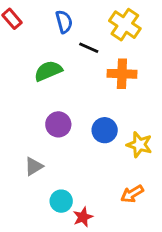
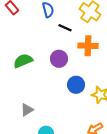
green semicircle: (48, 71) -> (23, 61), moved
purple circle: (58, 124) -> (59, 59), moved

